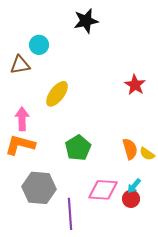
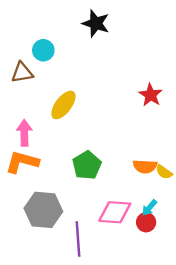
black star: (86, 21) -> (96, 23), turned 30
orange semicircle: (130, 149) -> (145, 166), turned 110

